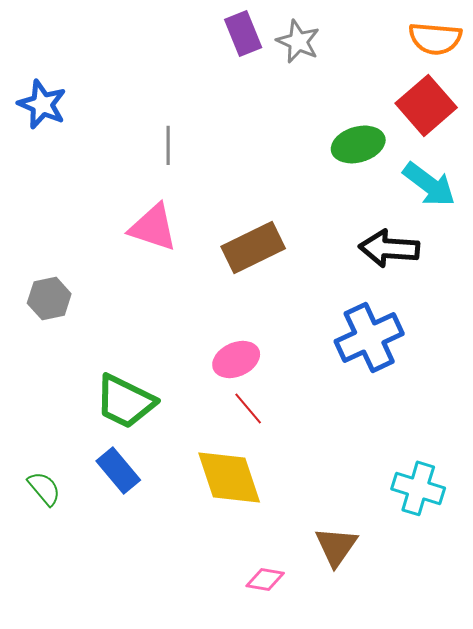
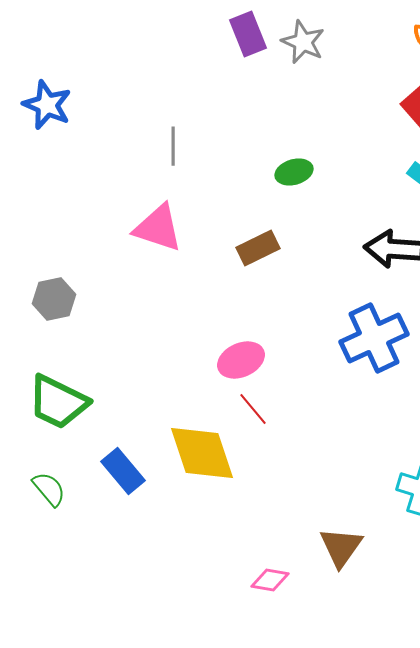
green ellipse: (358, 144) -> (294, 172), moved, size x0.7
brown rectangle: (253, 247) -> (258, 248), size x0.7
green trapezoid: (125, 401) -> (58, 402), moved
yellow diamond: (229, 477) -> (202, 453), moved

